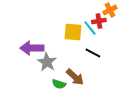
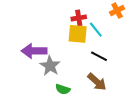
red cross: (99, 21) -> (79, 18), moved
brown arrow: (75, 77) -> (97, 82), moved

